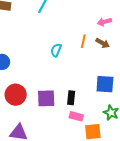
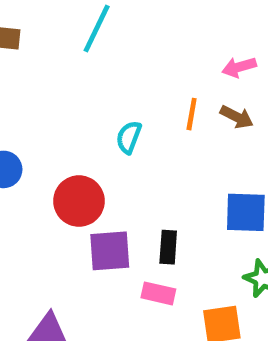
red circle: (16, 95) -> (79, 201), moved
pink rectangle: (76, 116) -> (158, 293), moved

